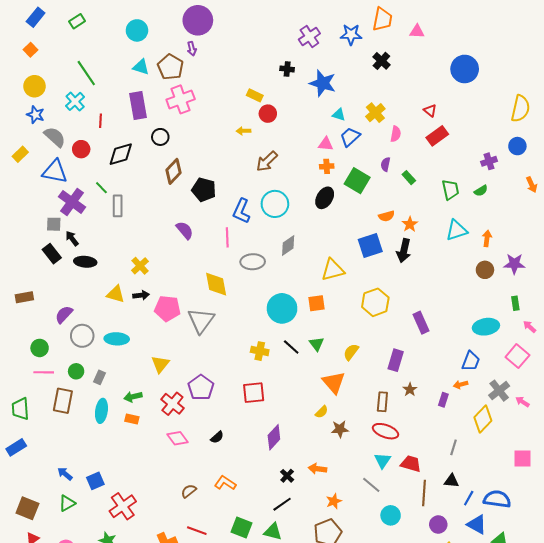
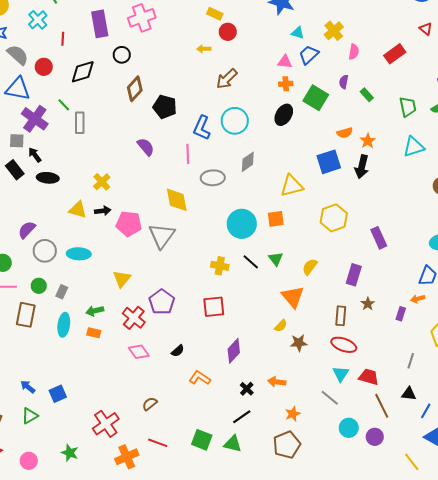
red triangle: (430, 111) -> (426, 29), moved
orange L-shape: (225, 483) -> (200, 378), moved
brown line: (424, 493) -> (382, 406), turned -30
red cross: (123, 506) -> (106, 424), moved
purple circle: (438, 524) -> (375, 437), moved

